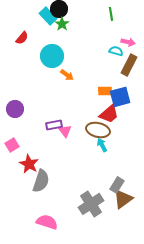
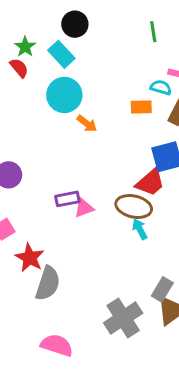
cyan rectangle: (48, 16) -> (61, 54), moved
green star: (62, 24) -> (25, 47), moved
red semicircle: (22, 38) -> (19, 68), turned -80
orange rectangle: (105, 91) -> (141, 107), moved
pink triangle: (65, 131) -> (84, 208), turned 48

